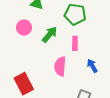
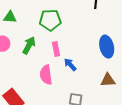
blue arrow: (92, 66) -> (70, 65), moved

